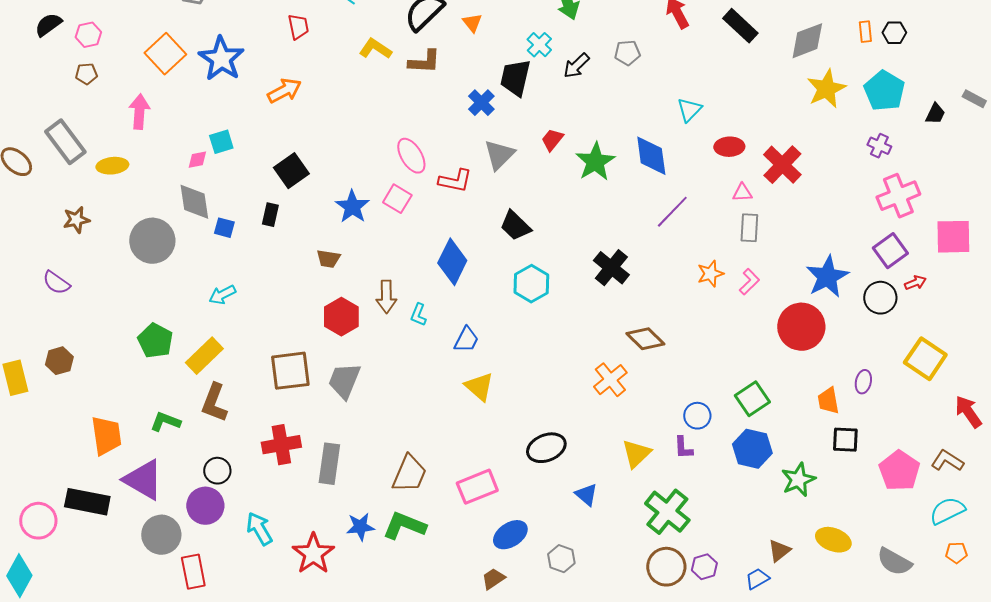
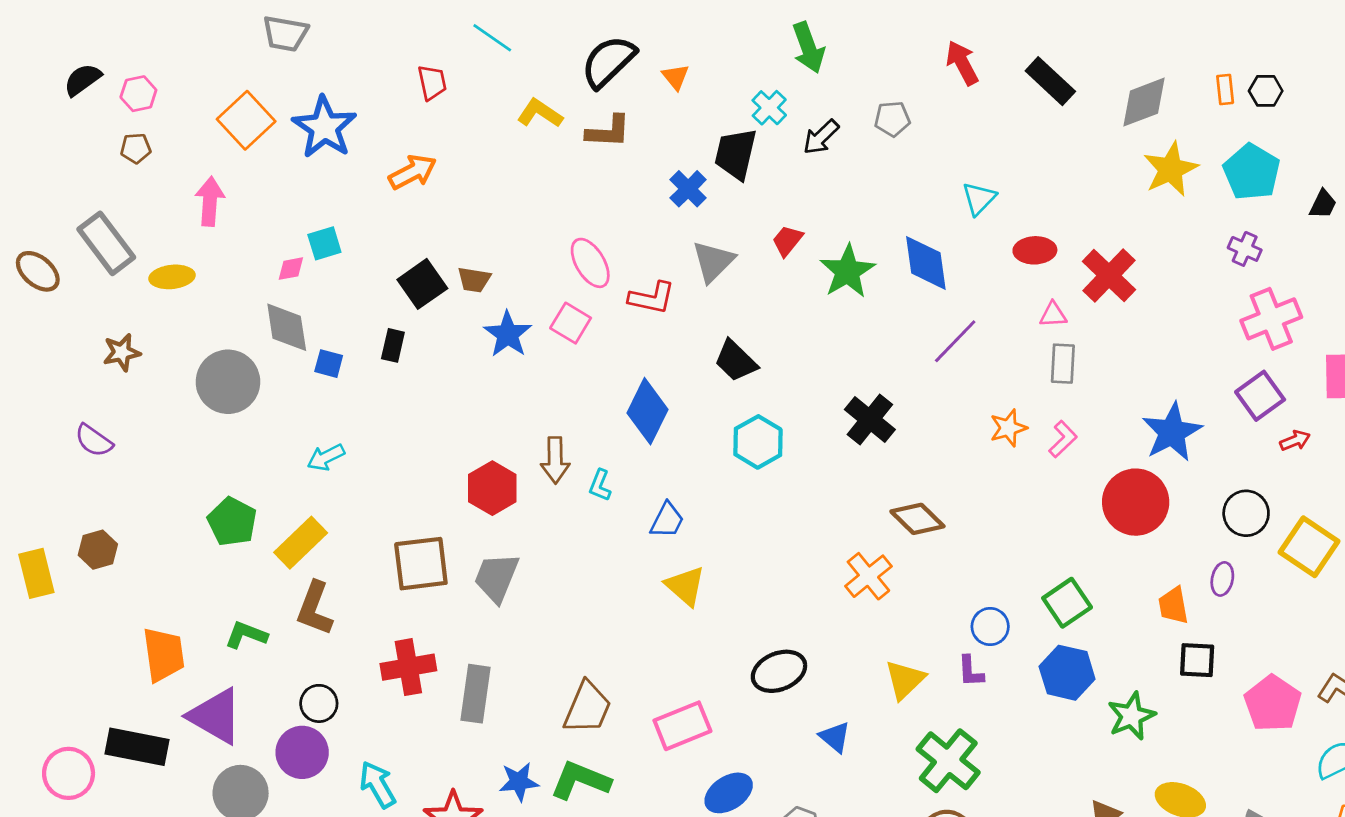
brown trapezoid: (328, 259) -> (474, 280), moved
black circle: (880, 298) -> (1246, 513), moved

